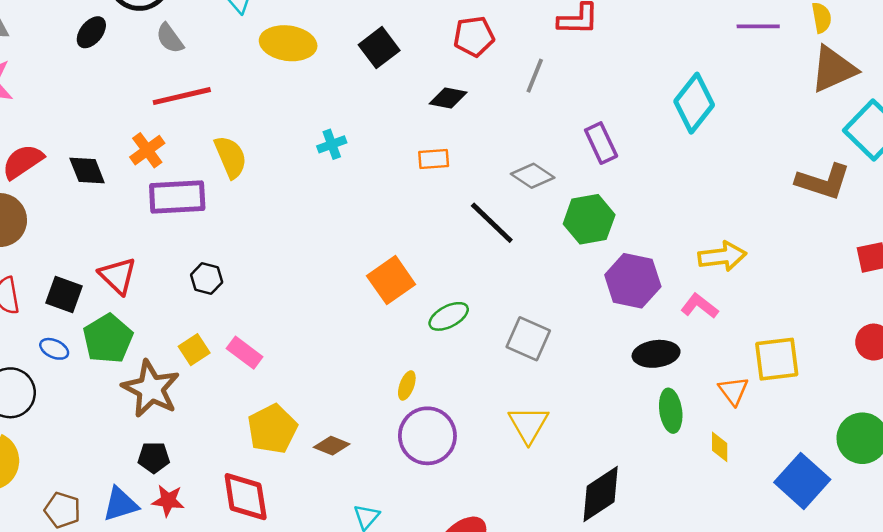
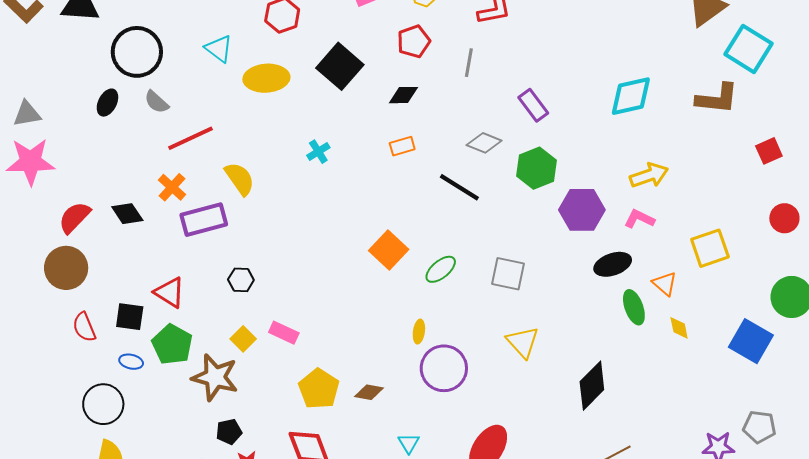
gray semicircle: (170, 38) -> (157, 102), moved
black square: (379, 48) -> (340, 66), size x1.4
cyan diamond: (694, 103) -> (631, 96), moved, turned 51
orange triangle: (733, 391) -> (665, 284), moved

